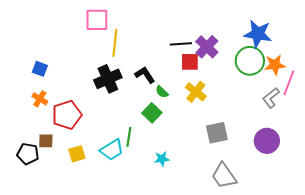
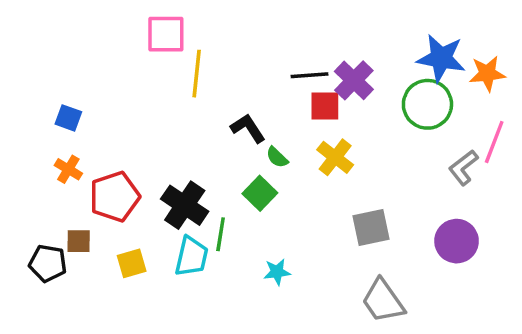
orange star: (275, 65) -> (487, 74), moved
black cross: (108, 79) -> (185, 205), moved, turned -32
cyan trapezoid: (112, 150) -> (191, 256), turned -45

